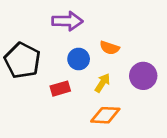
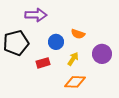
purple arrow: (67, 21) -> (36, 15), moved
black pentagon: (22, 60) -> (16, 43), turned 30

